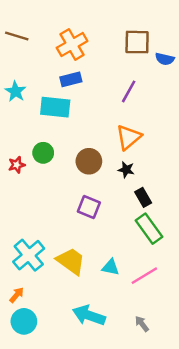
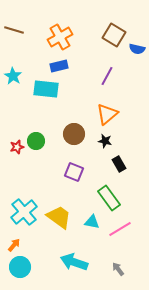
brown square: (137, 42) -> (114, 35), turned 30
green circle: (43, 153) -> (36, 141), moved
red star: (17, 165) -> (17, 147), moved
green rectangle: (149, 229) -> (109, 198), moved

